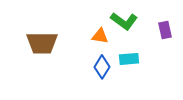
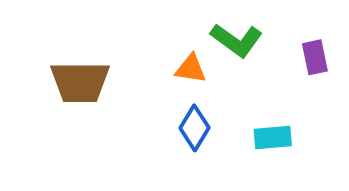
cyan rectangle: (129, 59) -> (273, 137), moved

